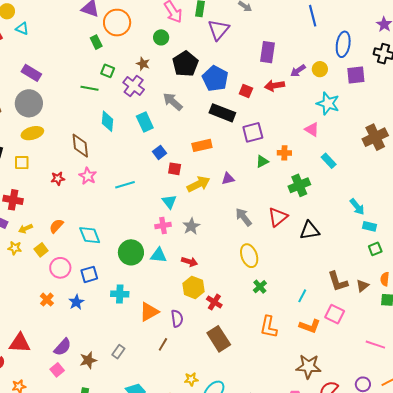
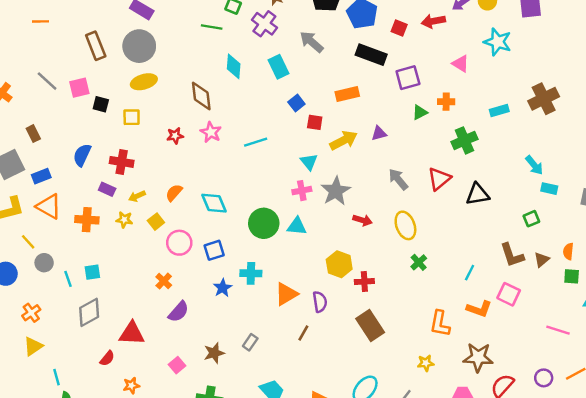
pink triangle: (312, 130) -> (461, 64), moved
brown cross: (375, 137) -> (544, 99), moved
cyan rectangle: (329, 161) -> (499, 111), turned -63
gray star: (191, 226) -> (336, 191), size x1.4
green square: (375, 249) -> (531, 219), moved
red arrow: (189, 262) -> (362, 220), moved
blue star: (76, 302) -> (223, 288), moved
red cross: (214, 302) -> (364, 282), turned -35
orange L-shape: (269, 327) -> (440, 324), moved
purple semicircle: (63, 347) -> (179, 312), moved
yellow star: (191, 379) -> (426, 363), moved

